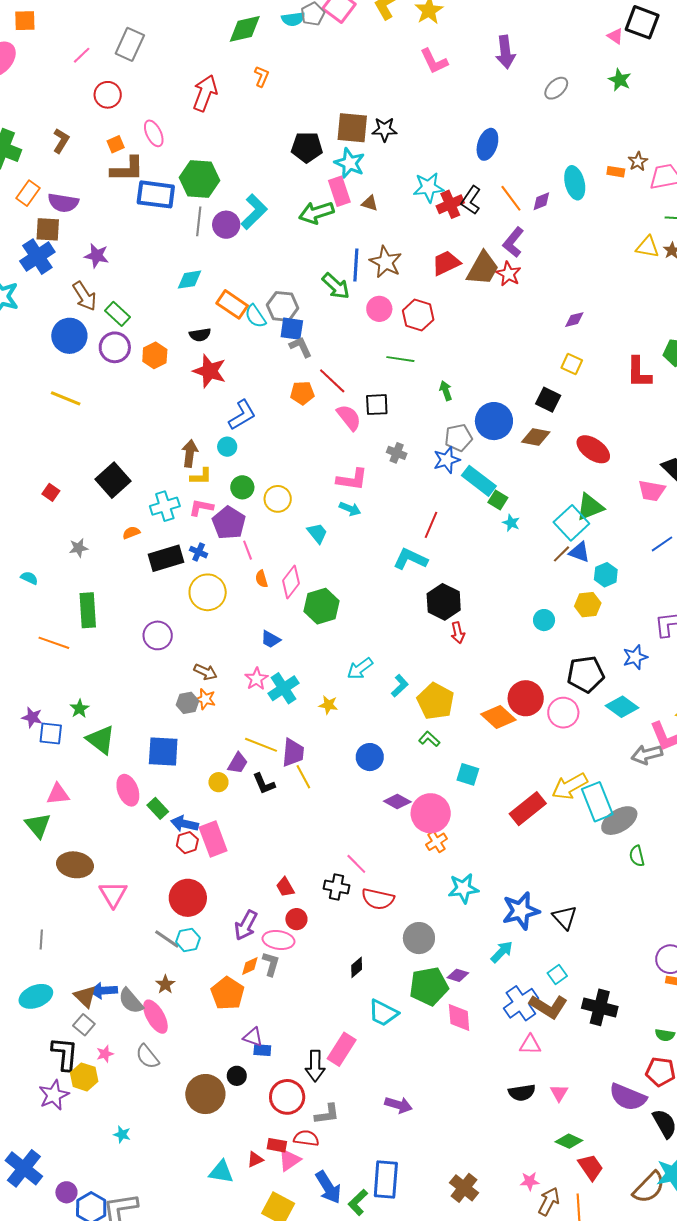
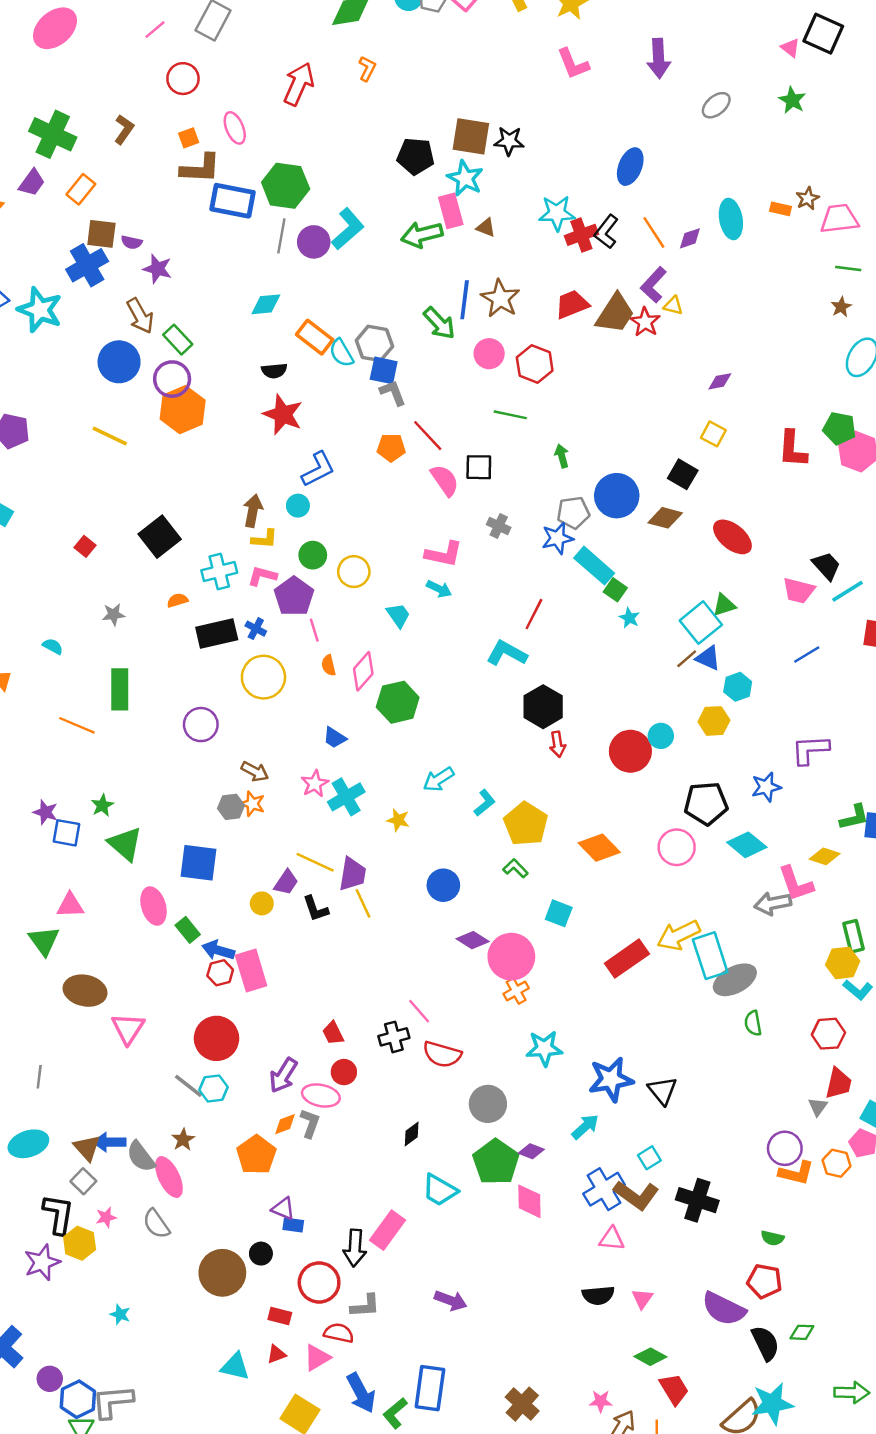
purple semicircle: (63, 203) -> (132, 242), moved, size x0.6
yellow triangle: (647, 247) -> (673, 306), moved, size x0.7
orange hexagon: (155, 355) -> (183, 410), moved, size x1.5
green triangle: (590, 507) -> (724, 605), size x0.7
red circle: (526, 698) -> (630, 751), moved
black cross: (336, 887) -> (394, 1037), turned -30
green pentagon: (429, 986) -> (496, 1162), turned -30
red rectangle: (277, 1145) -> (280, 1316), moved

